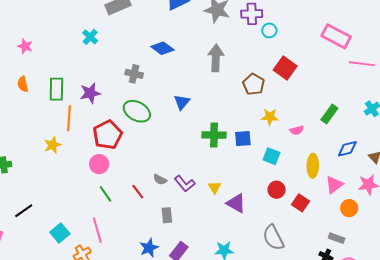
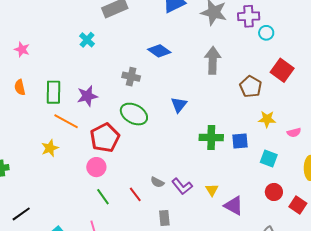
orange line: (69, 118) -> (66, 121), turned -65

